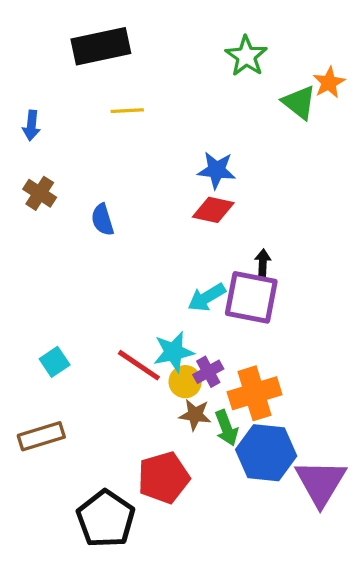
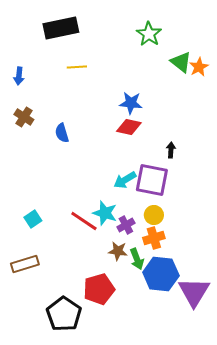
orange star: (329, 83) -> (199, 67), moved
black arrow: (263, 263) -> (171, 150), moved
cyan star: (174, 352) -> (105, 213), turned 30
yellow circle: (185, 382) -> (154, 215), moved
orange cross: (255, 393) -> (154, 238), size x0.7

